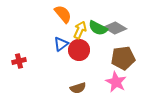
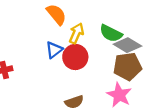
green semicircle: (98, 28) -> (111, 33), moved
gray diamond: (115, 28) -> (127, 45), moved

